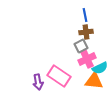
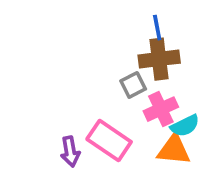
brown cross: (86, 32) -> (159, 59), size x1.5
gray square: (81, 46) -> (133, 85), moved

